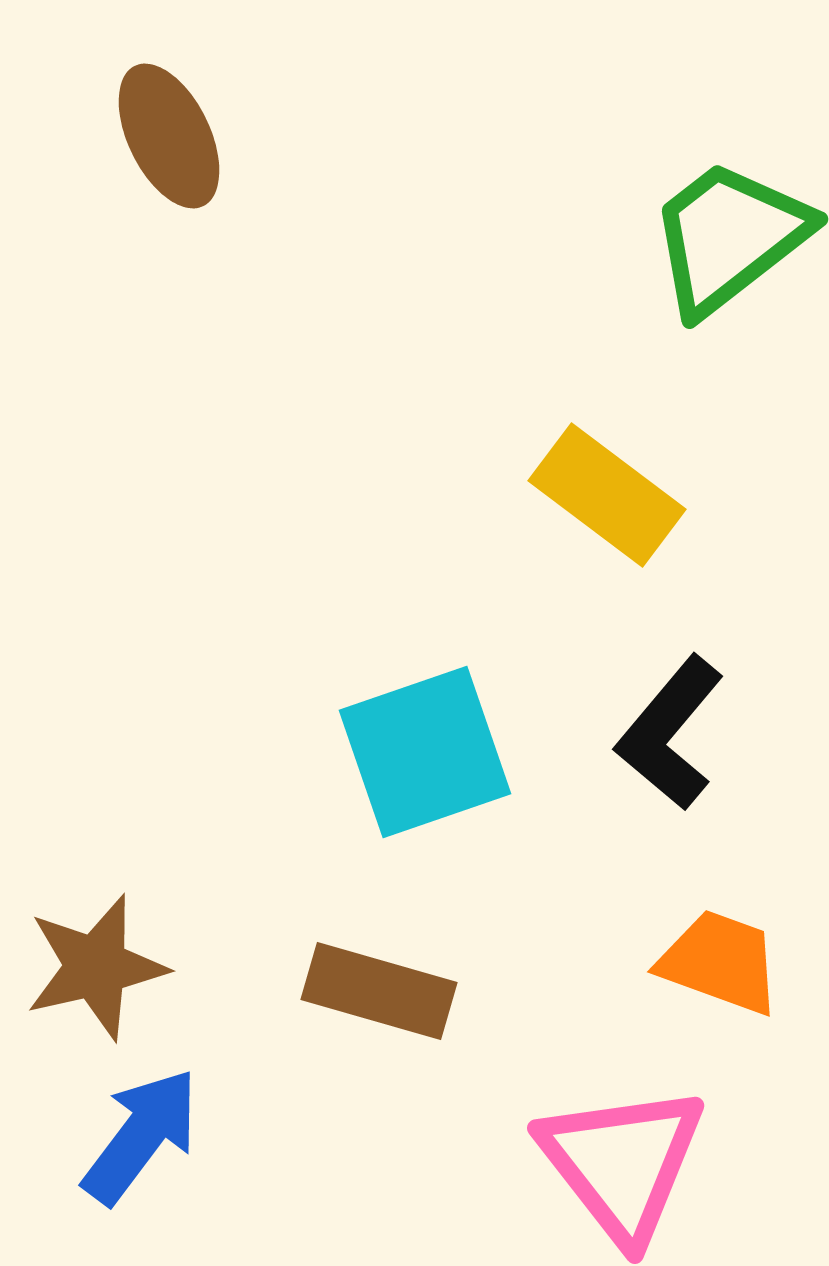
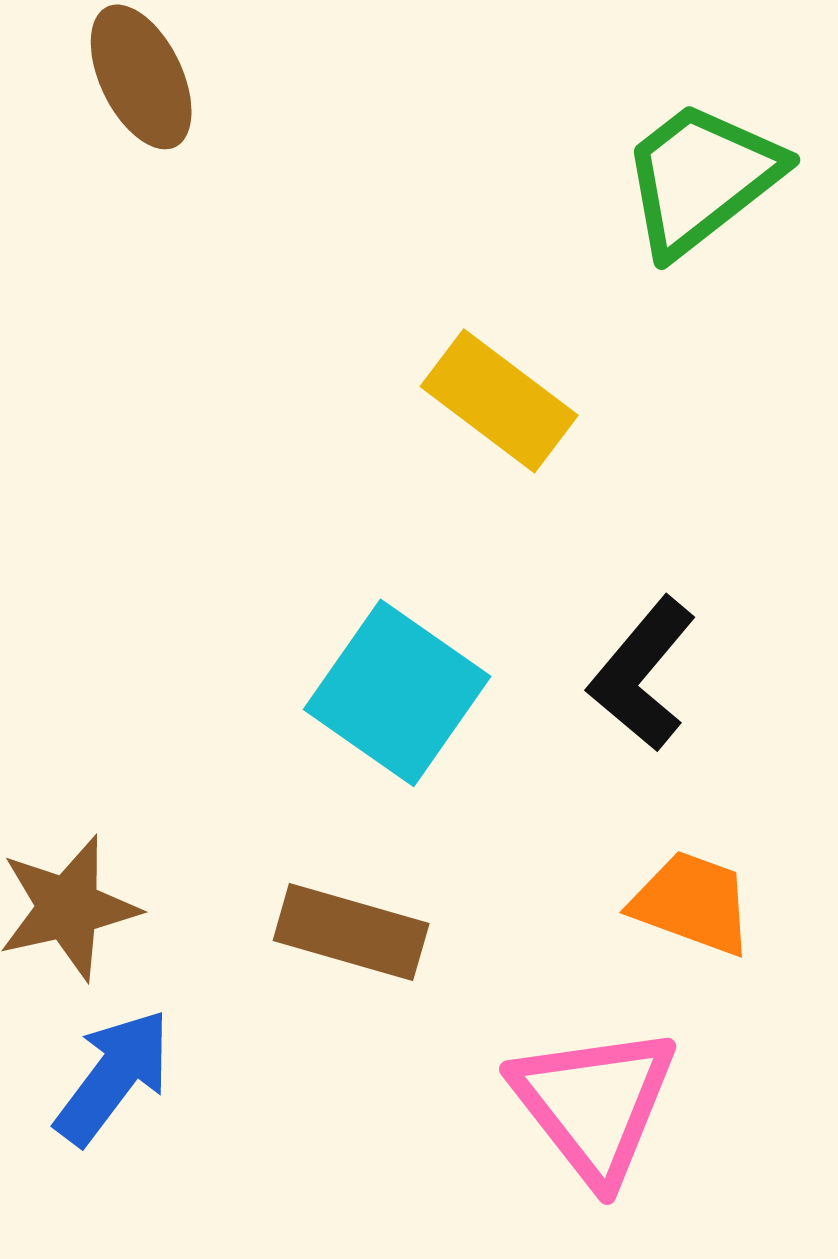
yellow rectangle: (607, 495) -> (499, 401), moved
cyan square: (425, 752) -> (397, 693), turned -36

